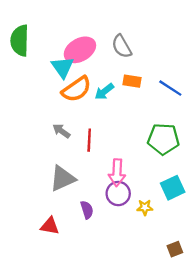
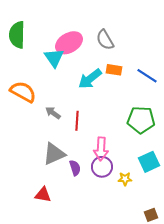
orange semicircle: (76, 89) -> (23, 92), moved, turned -116
cyan arrow: (104, 92) -> (90, 79), size x1.4
purple semicircle: (87, 210) -> (75, 168), moved

